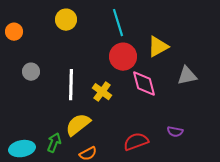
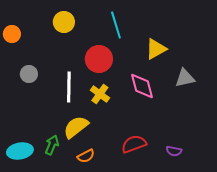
red circle: (123, 57) -> (99, 59), moved
purple semicircle: (175, 132) -> (174, 151), moved

